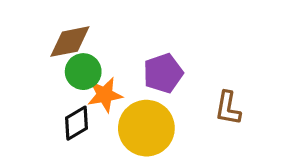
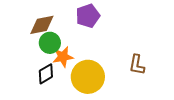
purple pentagon: (163, 73) -> (88, 16), moved

